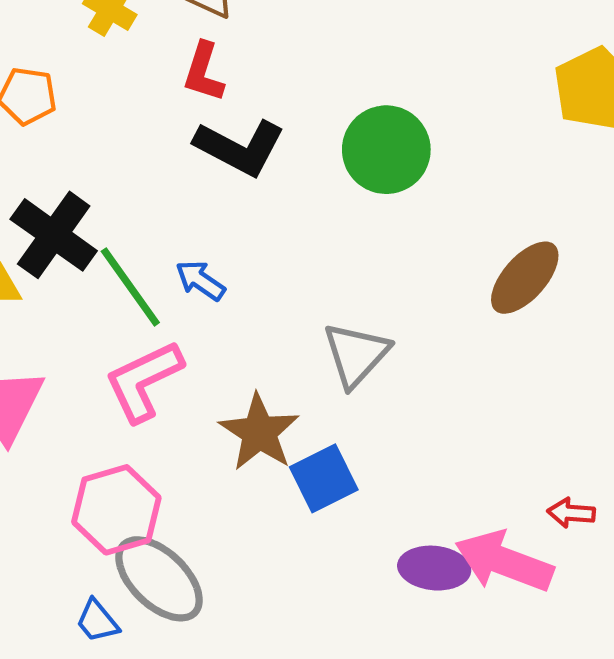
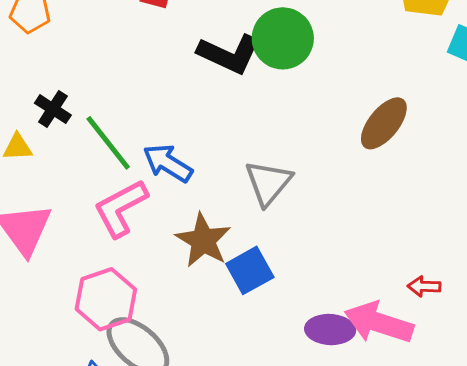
black L-shape: (240, 147) -> (229, 54), moved
black cross: (54, 235) -> (53, 109), size x0.6
blue arrow: (200, 280) -> (168, 163), moved, size x1.4

